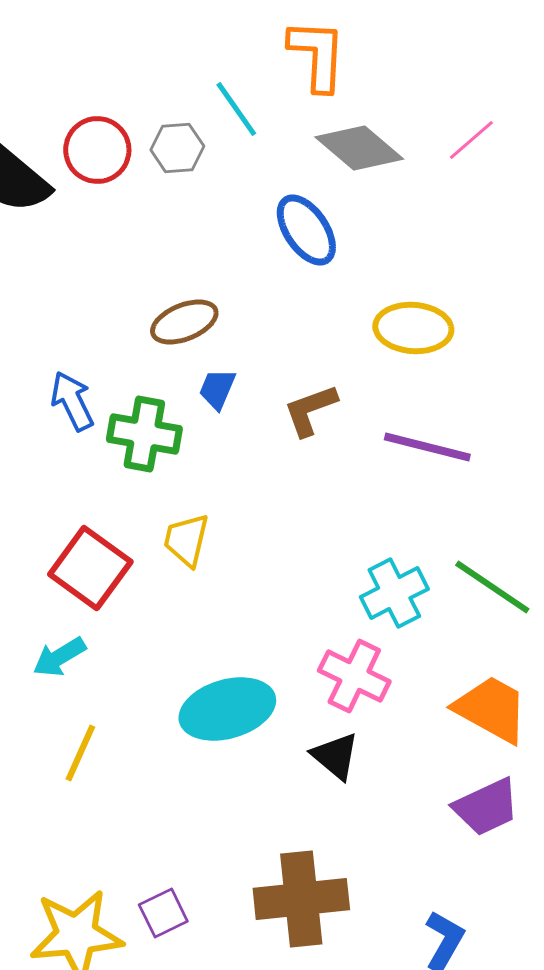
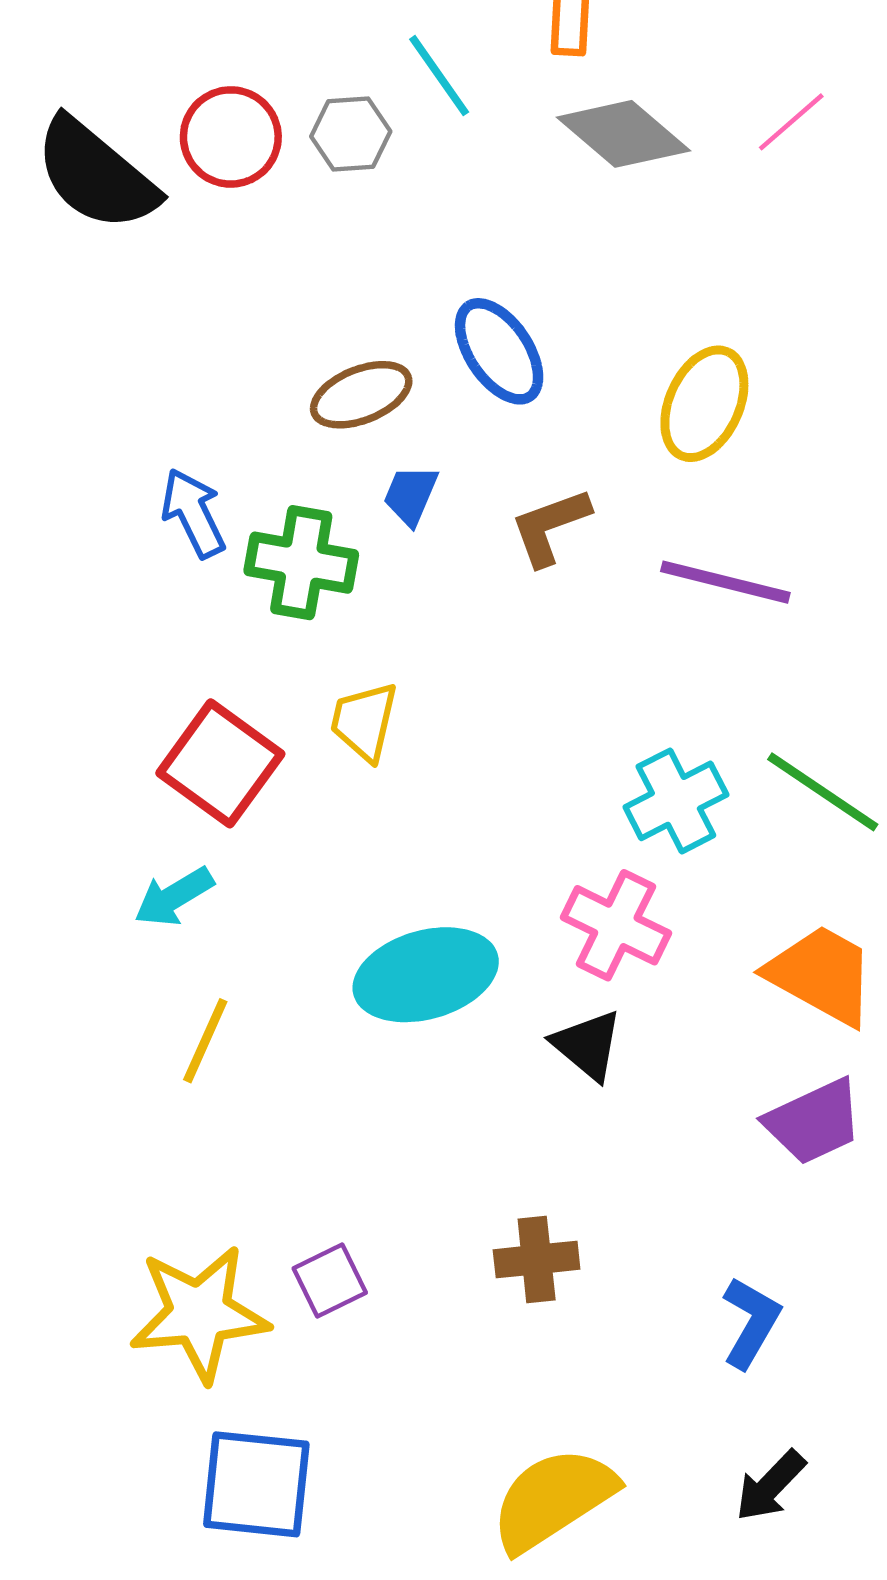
blue ellipse: (306, 230) -> (499, 351), moved
yellow ellipse: (413, 328) -> (704, 404), turned -70
brown cross: (301, 899) -> (537, 1259), size x0.6

